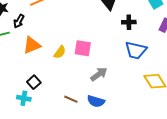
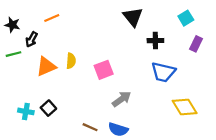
pink square: (83, 48) -> (104, 70), turned -30
yellow semicircle: (60, 52) -> (71, 61), moved, turned -32
cyan cross: (24, 98) -> (26, 111), moved

